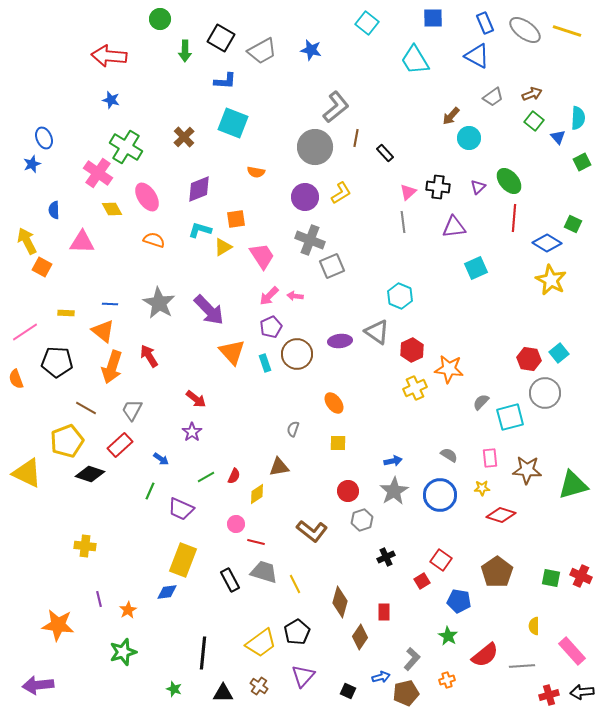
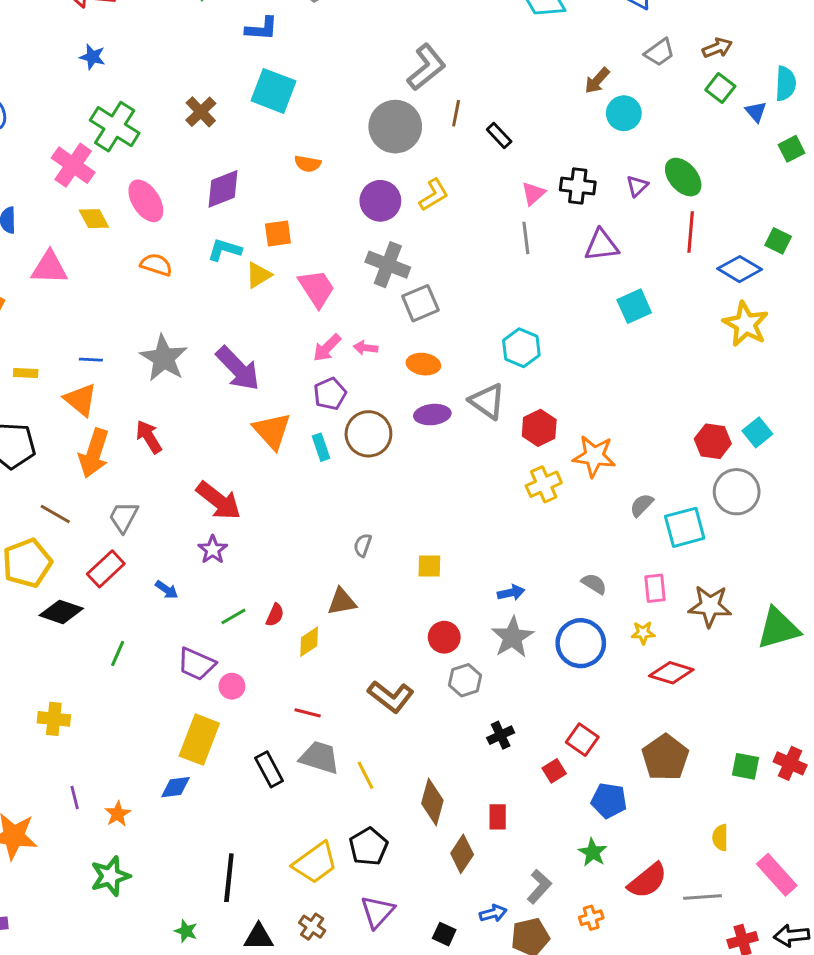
red arrow: (196, 399) -> (219, 501), size x1.5
orange ellipse: (334, 403) -> (423, 364), moved, turned -45
green line: (150, 491) -> (118, 654), moved
pink circle: (236, 524) -> (232, 686), moved

